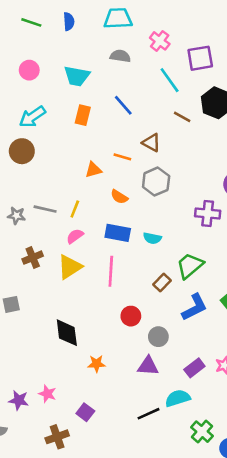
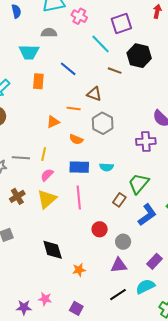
pink cross: (160, 41) -> (79, 16), moved
gray semicircle: (120, 56) -> (49, 33), moved
black line: (149, 414) -> (118, 295), moved

